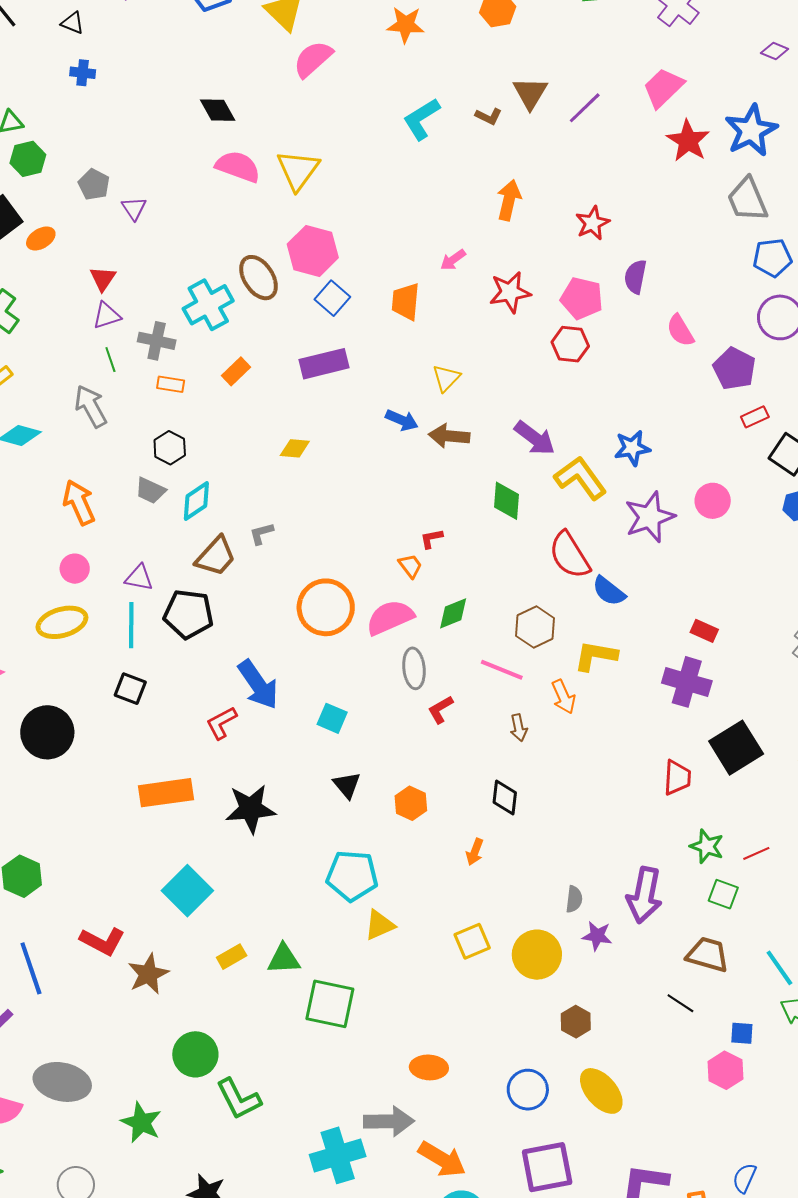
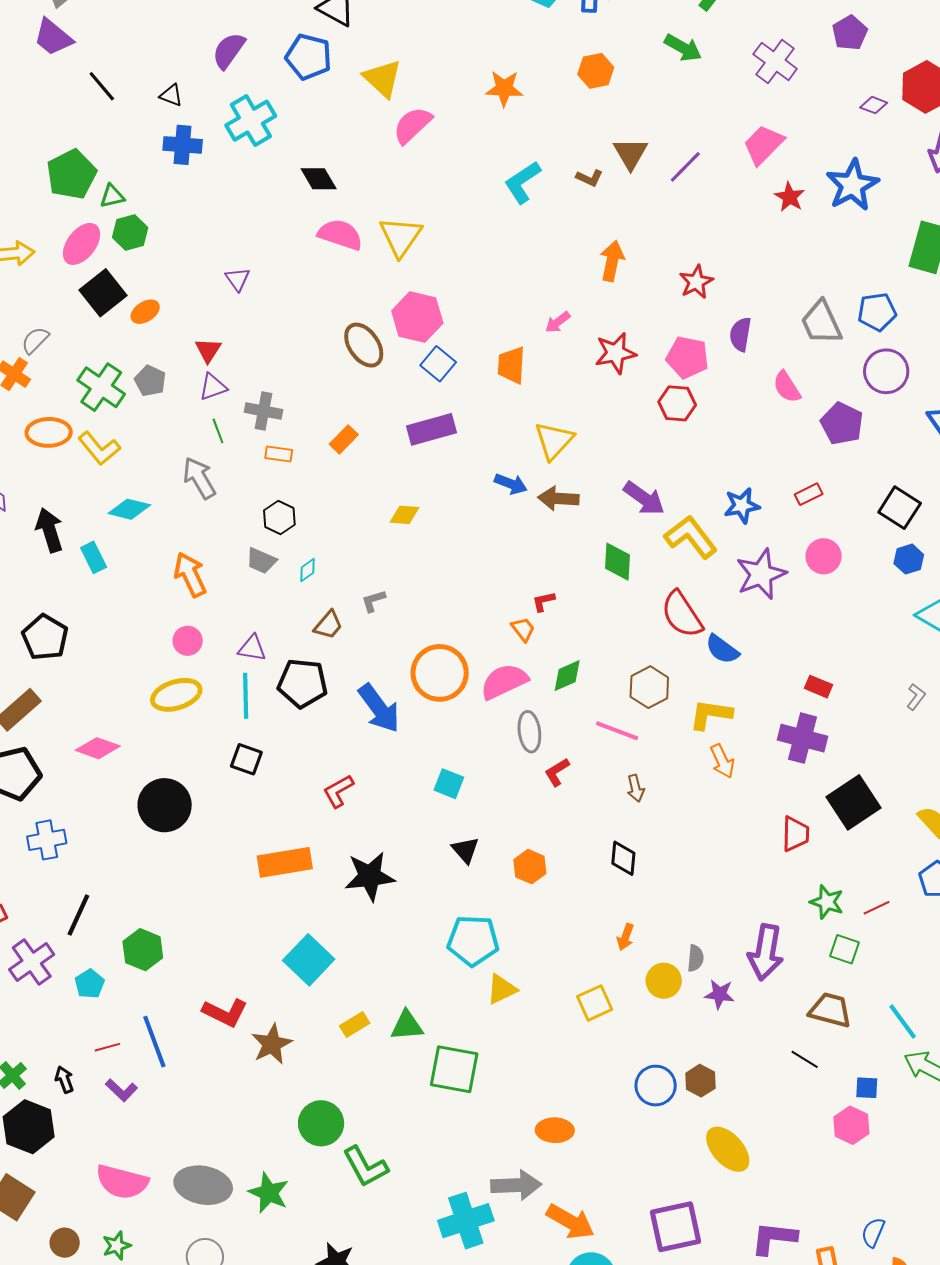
blue cross: (83, 73) -> (183, 145), size x1.5
red star: (688, 141) -> (790, 197), size x0.7
gray pentagon: (94, 184) -> (150, 381), moved
gray trapezoid: (747, 200) -> (821, 323), moved
cyan cross: (208, 305) -> (251, 121), moved
yellow triangle: (446, 378) -> (554, 441), size x1.4
red rectangle: (755, 417) -> (809, 494), moved
cyan diamond: (196, 501) -> (308, 570), size x0.6
brown trapezoid: (216, 556) -> (328, 625), size x0.7
blue arrow: (258, 685) -> (379, 708), moved
orange arrow: (563, 697) -> (722, 761), moved
orange arrow: (475, 852) -> (625, 937), moved
yellow circle: (537, 955) -> (664, 981), moved, size x0.7
gray ellipse: (62, 1082) -> (203, 1185), moved
blue circle: (528, 1090) -> (656, 1086), moved

